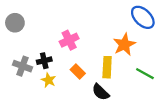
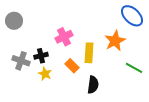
yellow rectangle: (107, 67) -> (89, 53), moved
black semicircle: (101, 92) -> (93, 85), turned -126

